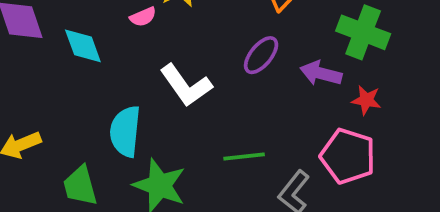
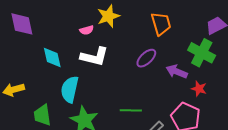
cyan diamond: (83, 46) -> (52, 57), moved
white L-shape: (186, 85) -> (94, 57), moved, turned -48

